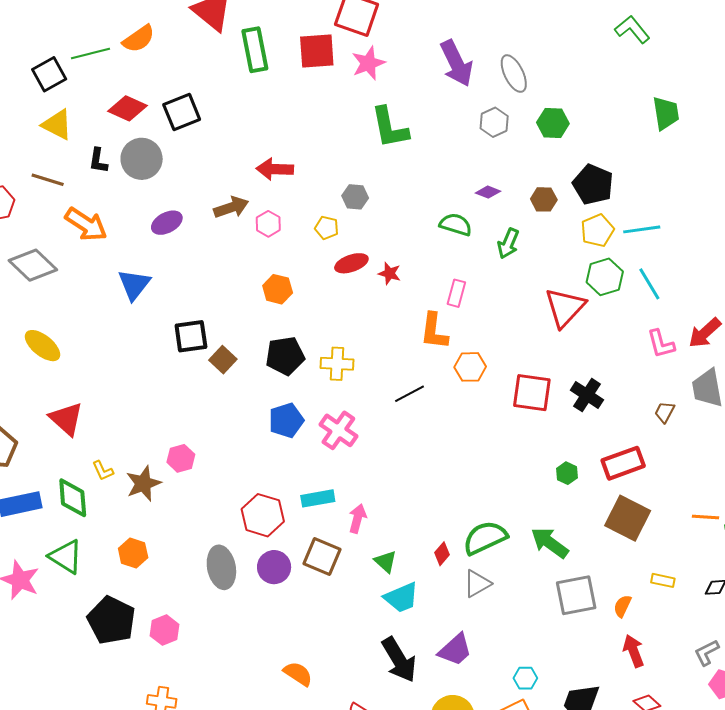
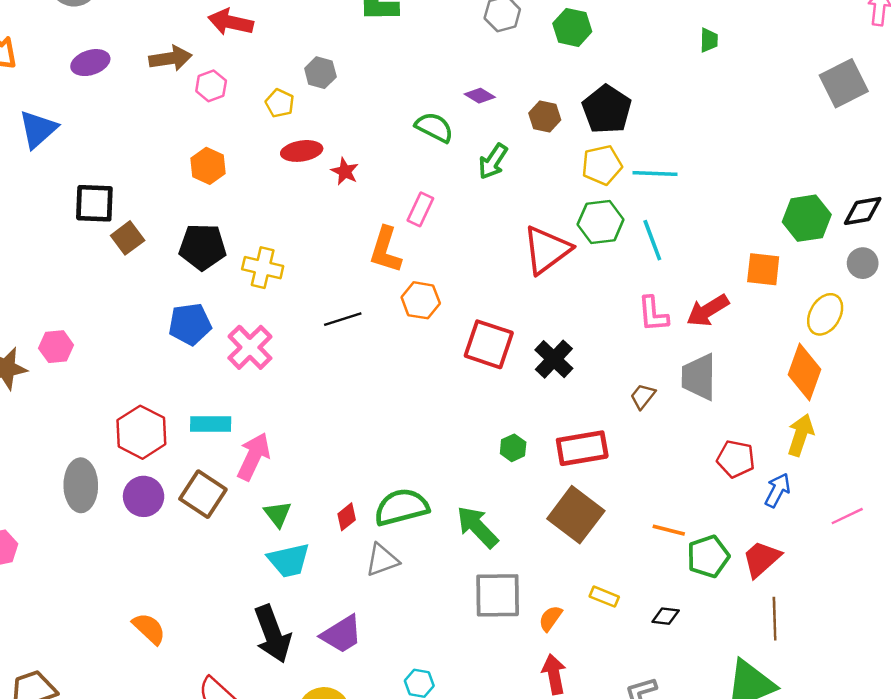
green trapezoid: (666, 113) -> (709, 40), size x0.6
pink arrow: (357, 518) -> (254, 456), size x1.4

